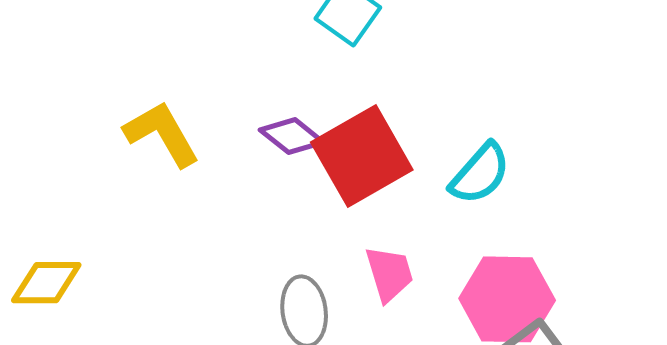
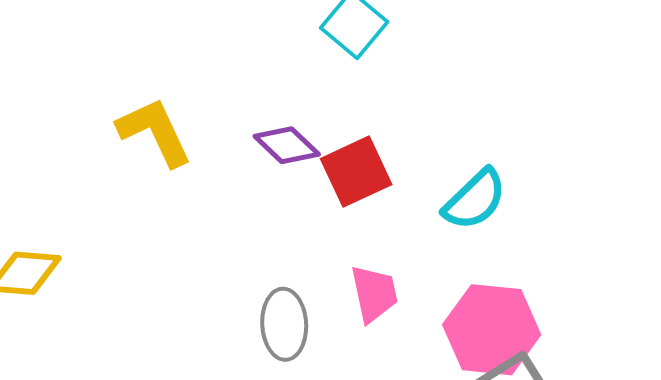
red square: (362, 156) -> (356, 172), size x0.7

